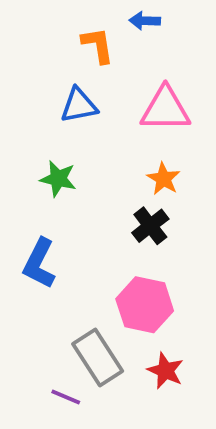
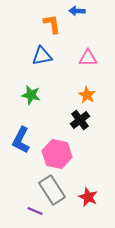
pink triangle: (165, 109) -> (88, 58), size x0.7
pink hexagon: (145, 305) -> (57, 154), moved

